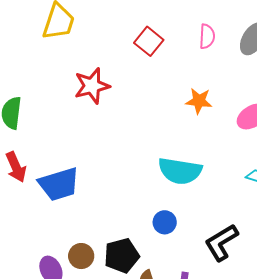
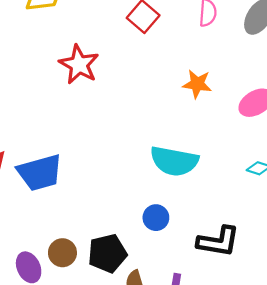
red star: (92, 86) -> (79, 64), turned -30
black L-shape: (221, 242) -> (218, 241), turned -141

